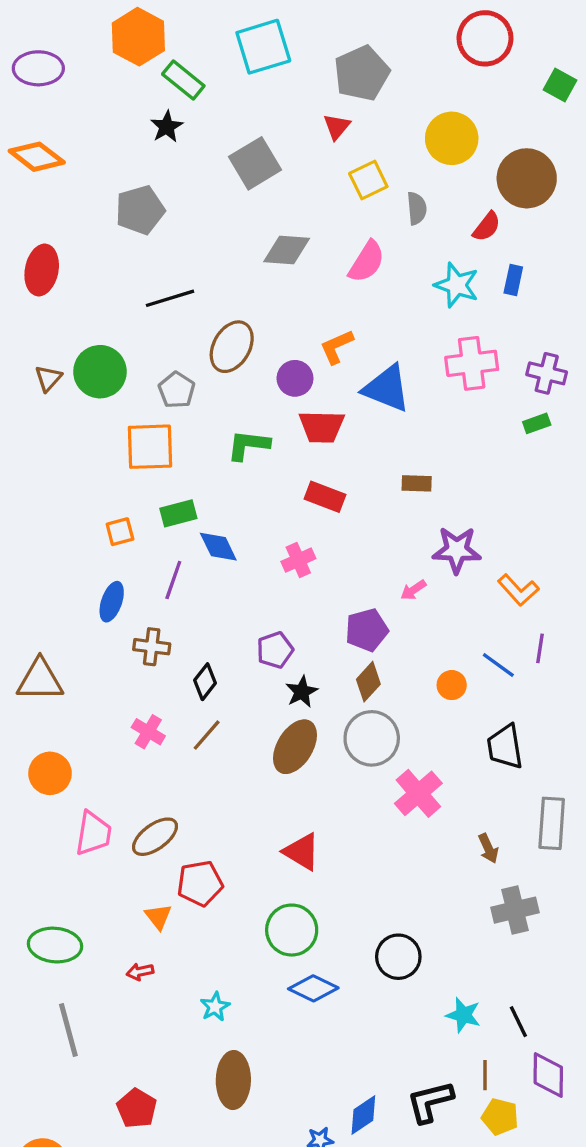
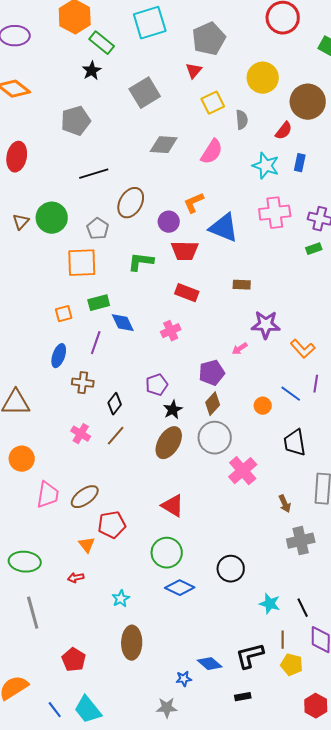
blue diamond: (363, 1115) -> (210, 664), turned 75

